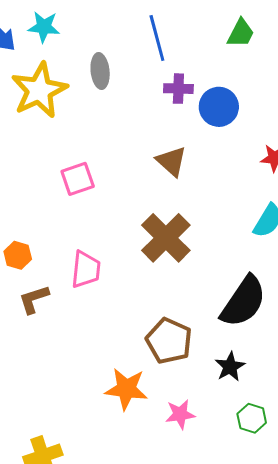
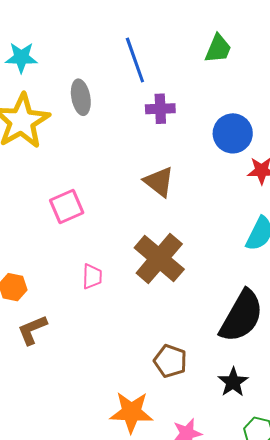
blue circle: (219, 107) -> (233, 133), moved
pink trapezoid: (86, 269) -> (92, 277), moved, size x0.7
brown pentagon: (169, 341) -> (170, 361), size x0.7

